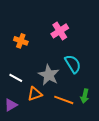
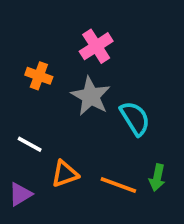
pink cross: (60, 31) -> (96, 46), moved
gray star: (49, 75) -> (91, 96), moved

